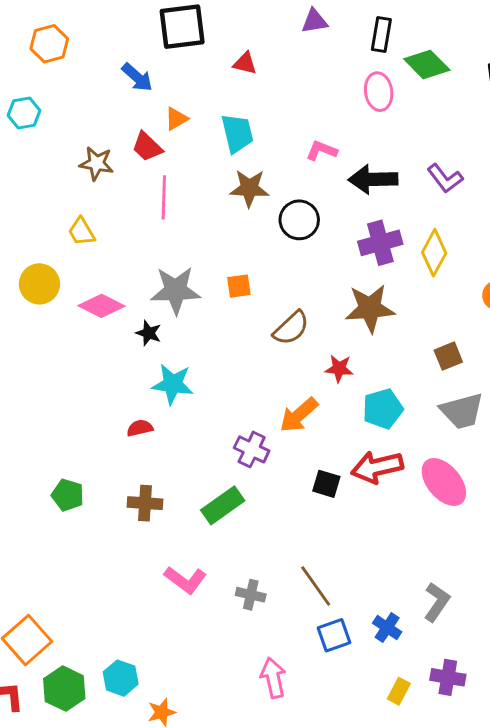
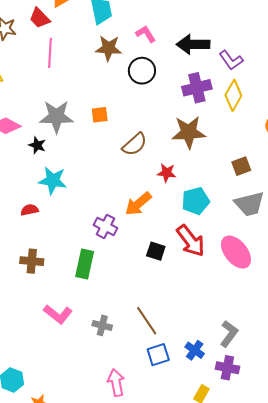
pink L-shape: (322, 151) -> (146, 34), moved, turned 35
purple L-shape: (445, 178) -> (231, 60), moved
red arrow: (377, 467) -> (191, 241), turned -116
green rectangle: (223, 505) -> (85, 264), turned -44
purple cross: (448, 677) -> (227, 368), moved

